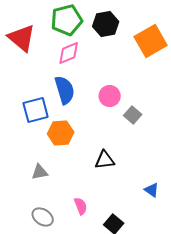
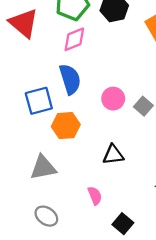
pink circle: (110, 96) -> (113, 99), moved
gray triangle: (40, 172) -> (43, 168), size x1.5
pink semicircle: (81, 206) -> (95, 196), moved

